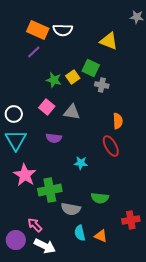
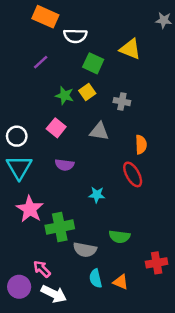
orange rectangle: (38, 30) -> (45, 17), moved
green square: (91, 68) -> (93, 63), moved
gray triangle: (72, 112) -> (99, 131), moved

